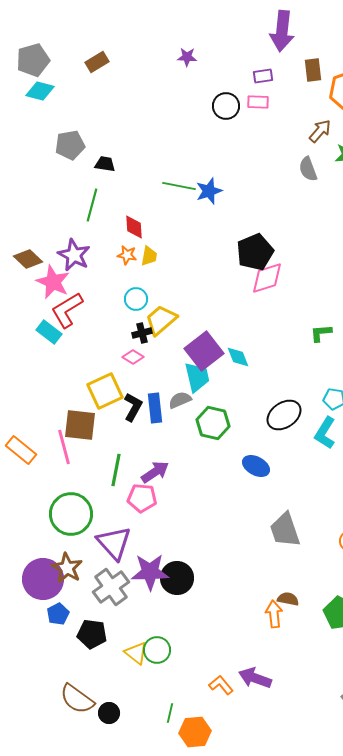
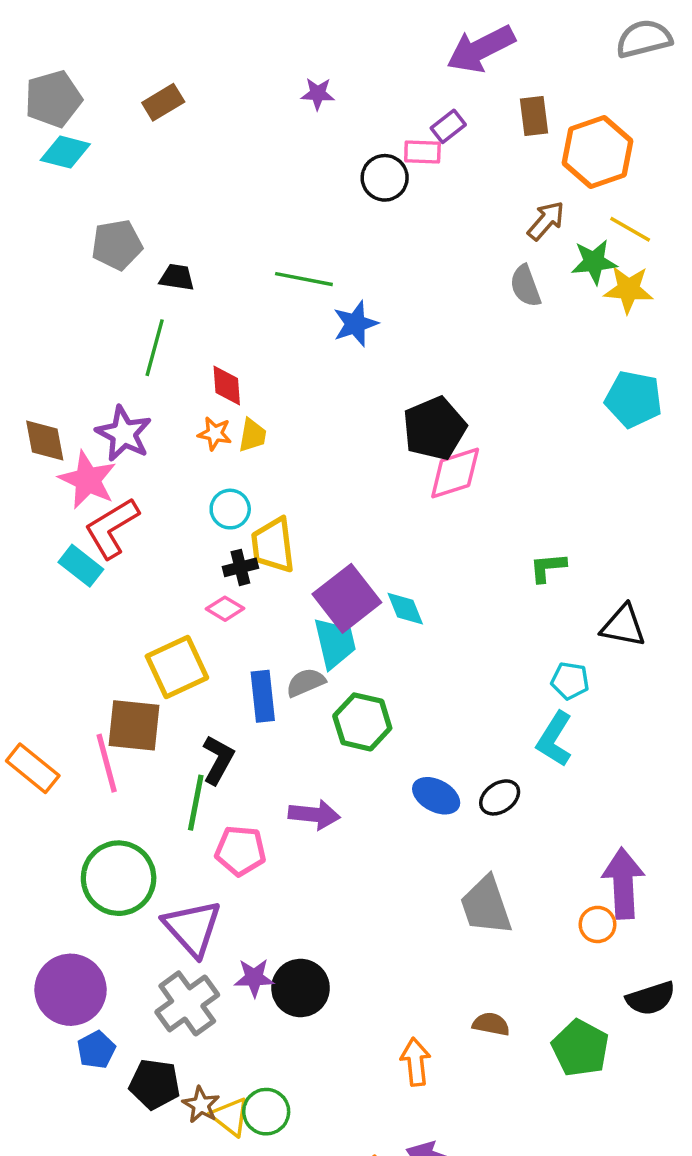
purple arrow: (282, 31) -> (481, 49), turned 57
purple rectangle: (263, 76) -> (448, 126), turned -30
pink rectangle: (258, 102) -> (422, 152), moved
green line: (179, 186) -> (304, 279), moved
brown diamond: (28, 259) -> (45, 440), turned 36
yellow trapezoid: (161, 320) -> (273, 545), turned -56
black L-shape: (133, 407) -> (218, 760), moved
black ellipse: (284, 415) -> (500, 797), moved, size x0.7
purple arrow: (155, 472) -> (314, 815), moved, turned 40
brown star: (67, 568) -> (201, 1105), moved, size x0.7
purple star: (150, 572) -> (254, 978), size x0.6
orange arrow: (274, 614) -> (416, 1062), moved

